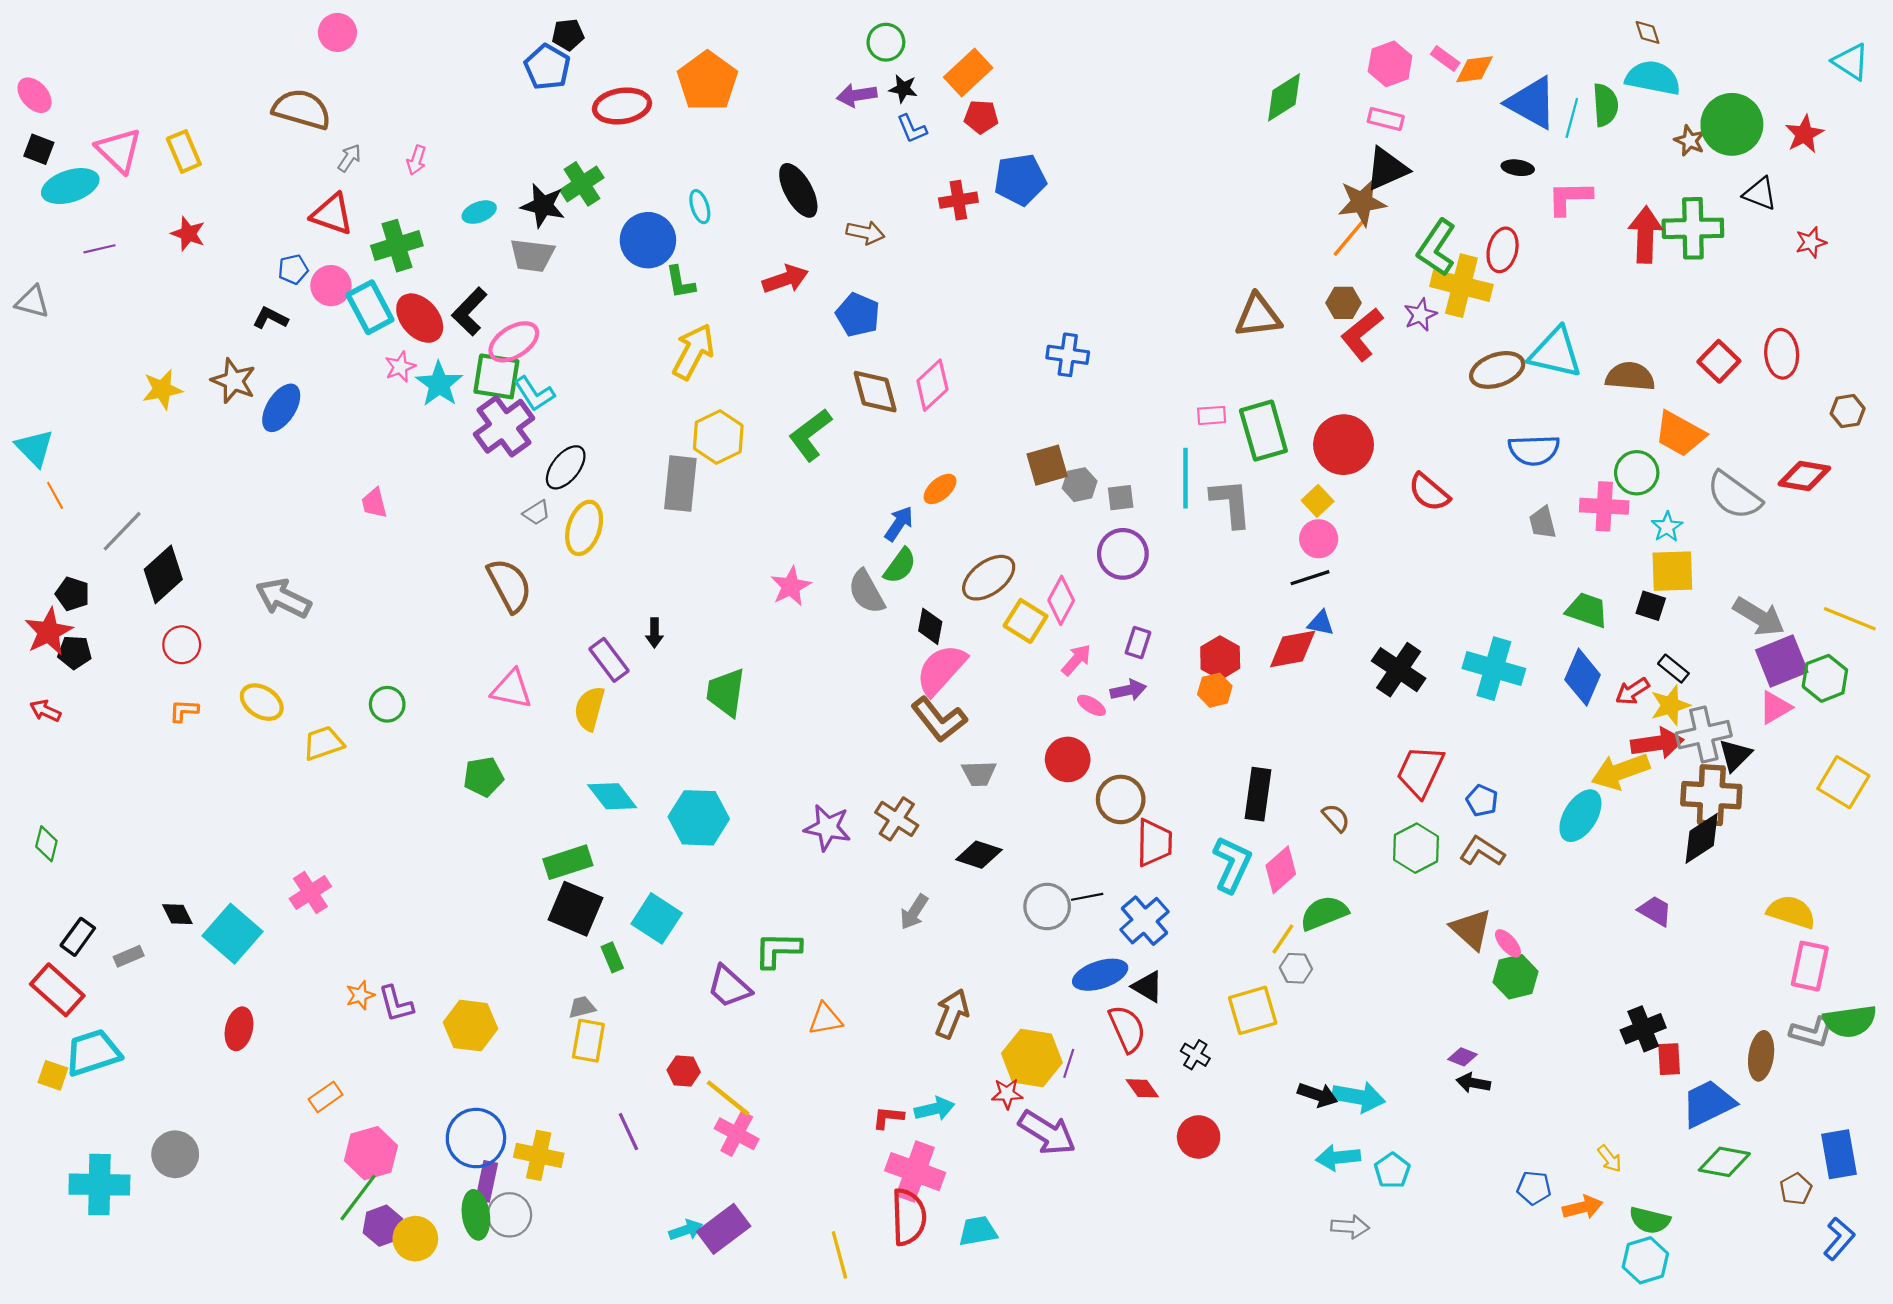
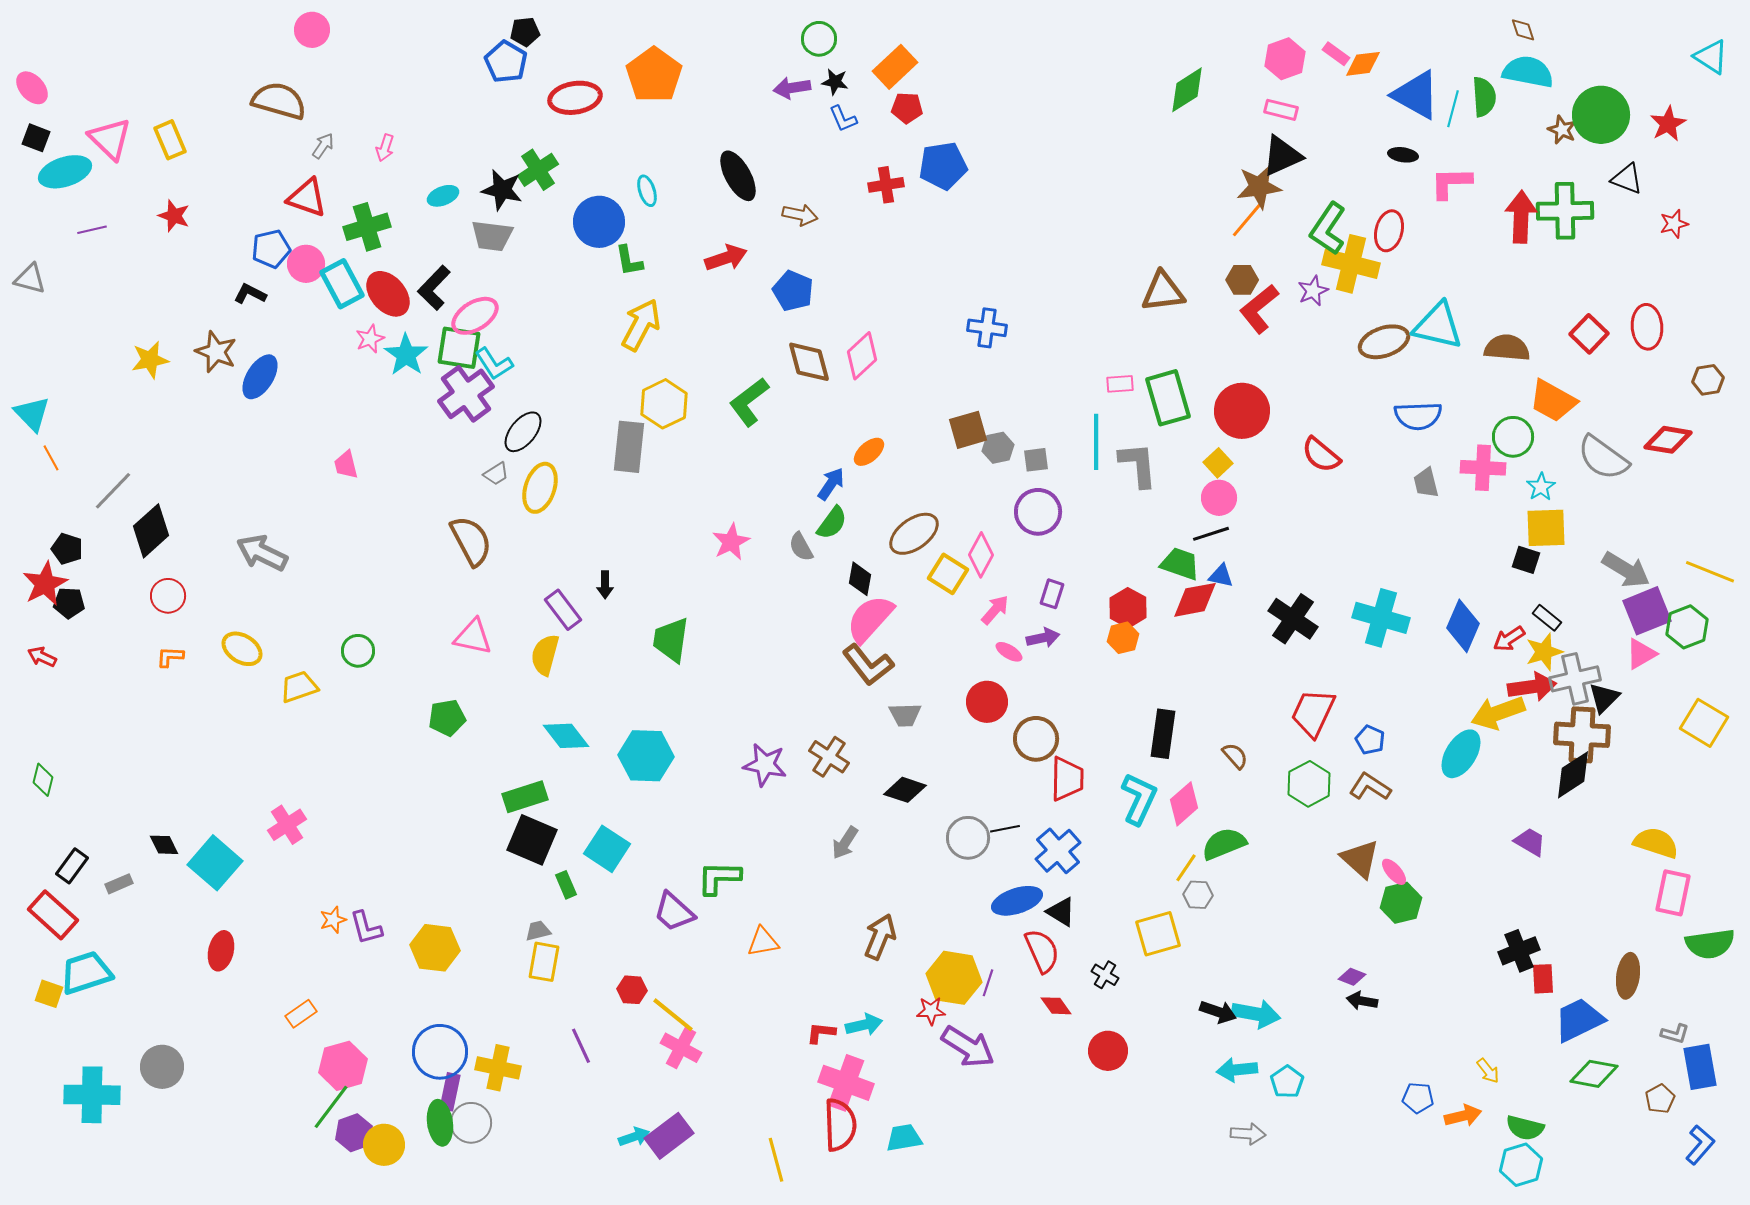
blue pentagon: (293, 269) -> (271, 249), size x1.4
gray semicircle: (866, 592) -> (801, 547), size x0.7
green trapezoid: (1587, 610) -> (1180, 564), moved
gray L-shape: (1812, 1032) -> (1675, 1034), moved, size x0.7

